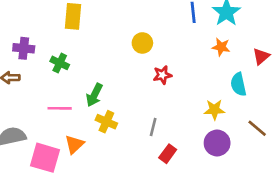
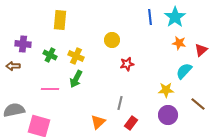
orange star: (221, 47) -> (179, 43), moved
cyan semicircle: (238, 84) -> (184, 71), turned 54
yellow cross: (106, 122) -> (76, 56), moved
orange triangle: (74, 144) -> (98, 122), moved

